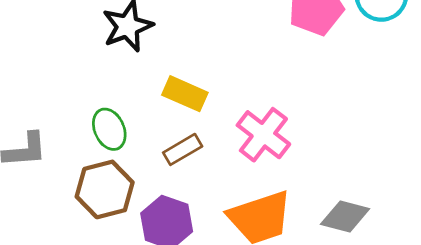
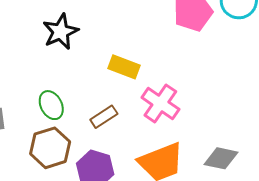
yellow rectangle: (185, 94) -> (124, 67), moved

